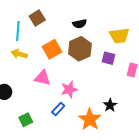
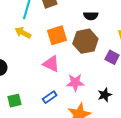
pink triangle: (42, 78) -> (51, 64), moved
pink star: (69, 89) -> (75, 83), moved
black star: (110, 105) -> (105, 95), moved

